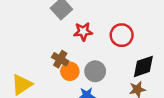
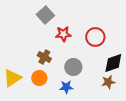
orange circle: (70, 71) -> (39, 78), moved

